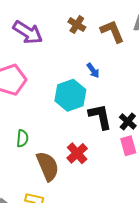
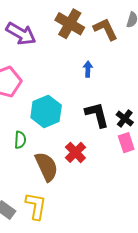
brown cross: (77, 25) -> (70, 24), size x1.6
blue arrow: (93, 71) -> (88, 69), turned -140
cyan hexagon: (70, 95) -> (46, 111), moved

